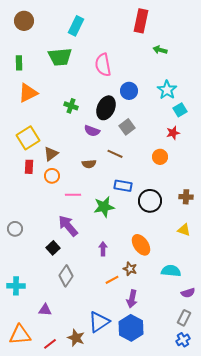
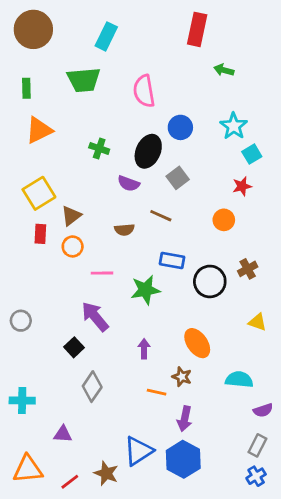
brown circle: (24, 21) -> (33, 29), size x1.4
brown cross: (186, 197) -> (248, 269), moved, turned -32
orange line: (112, 280) -> (157, 392), turned 40

